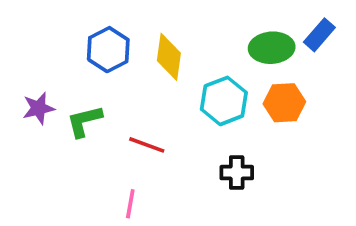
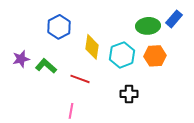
yellow diamond: (169, 57) -> (92, 47), moved
green L-shape: (84, 121) -> (46, 66), turned 55

